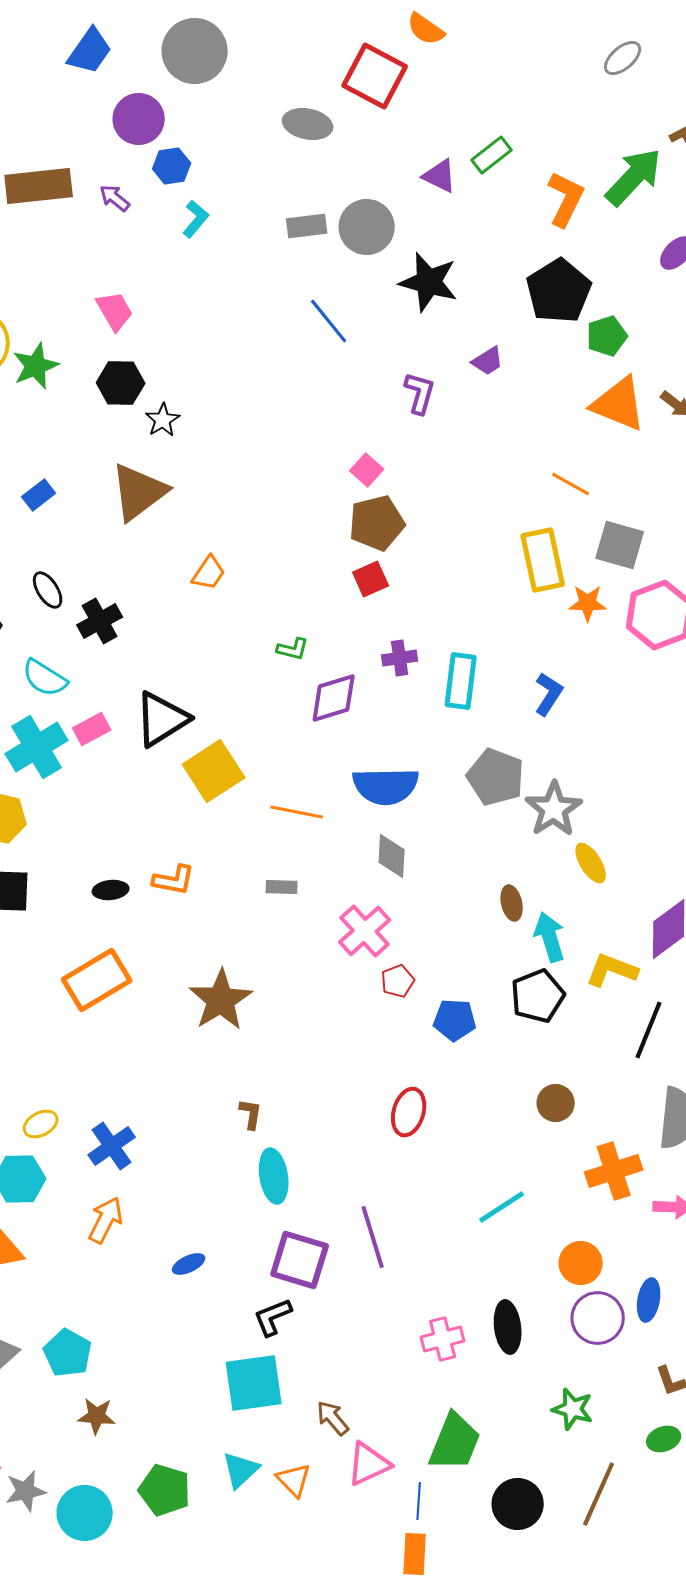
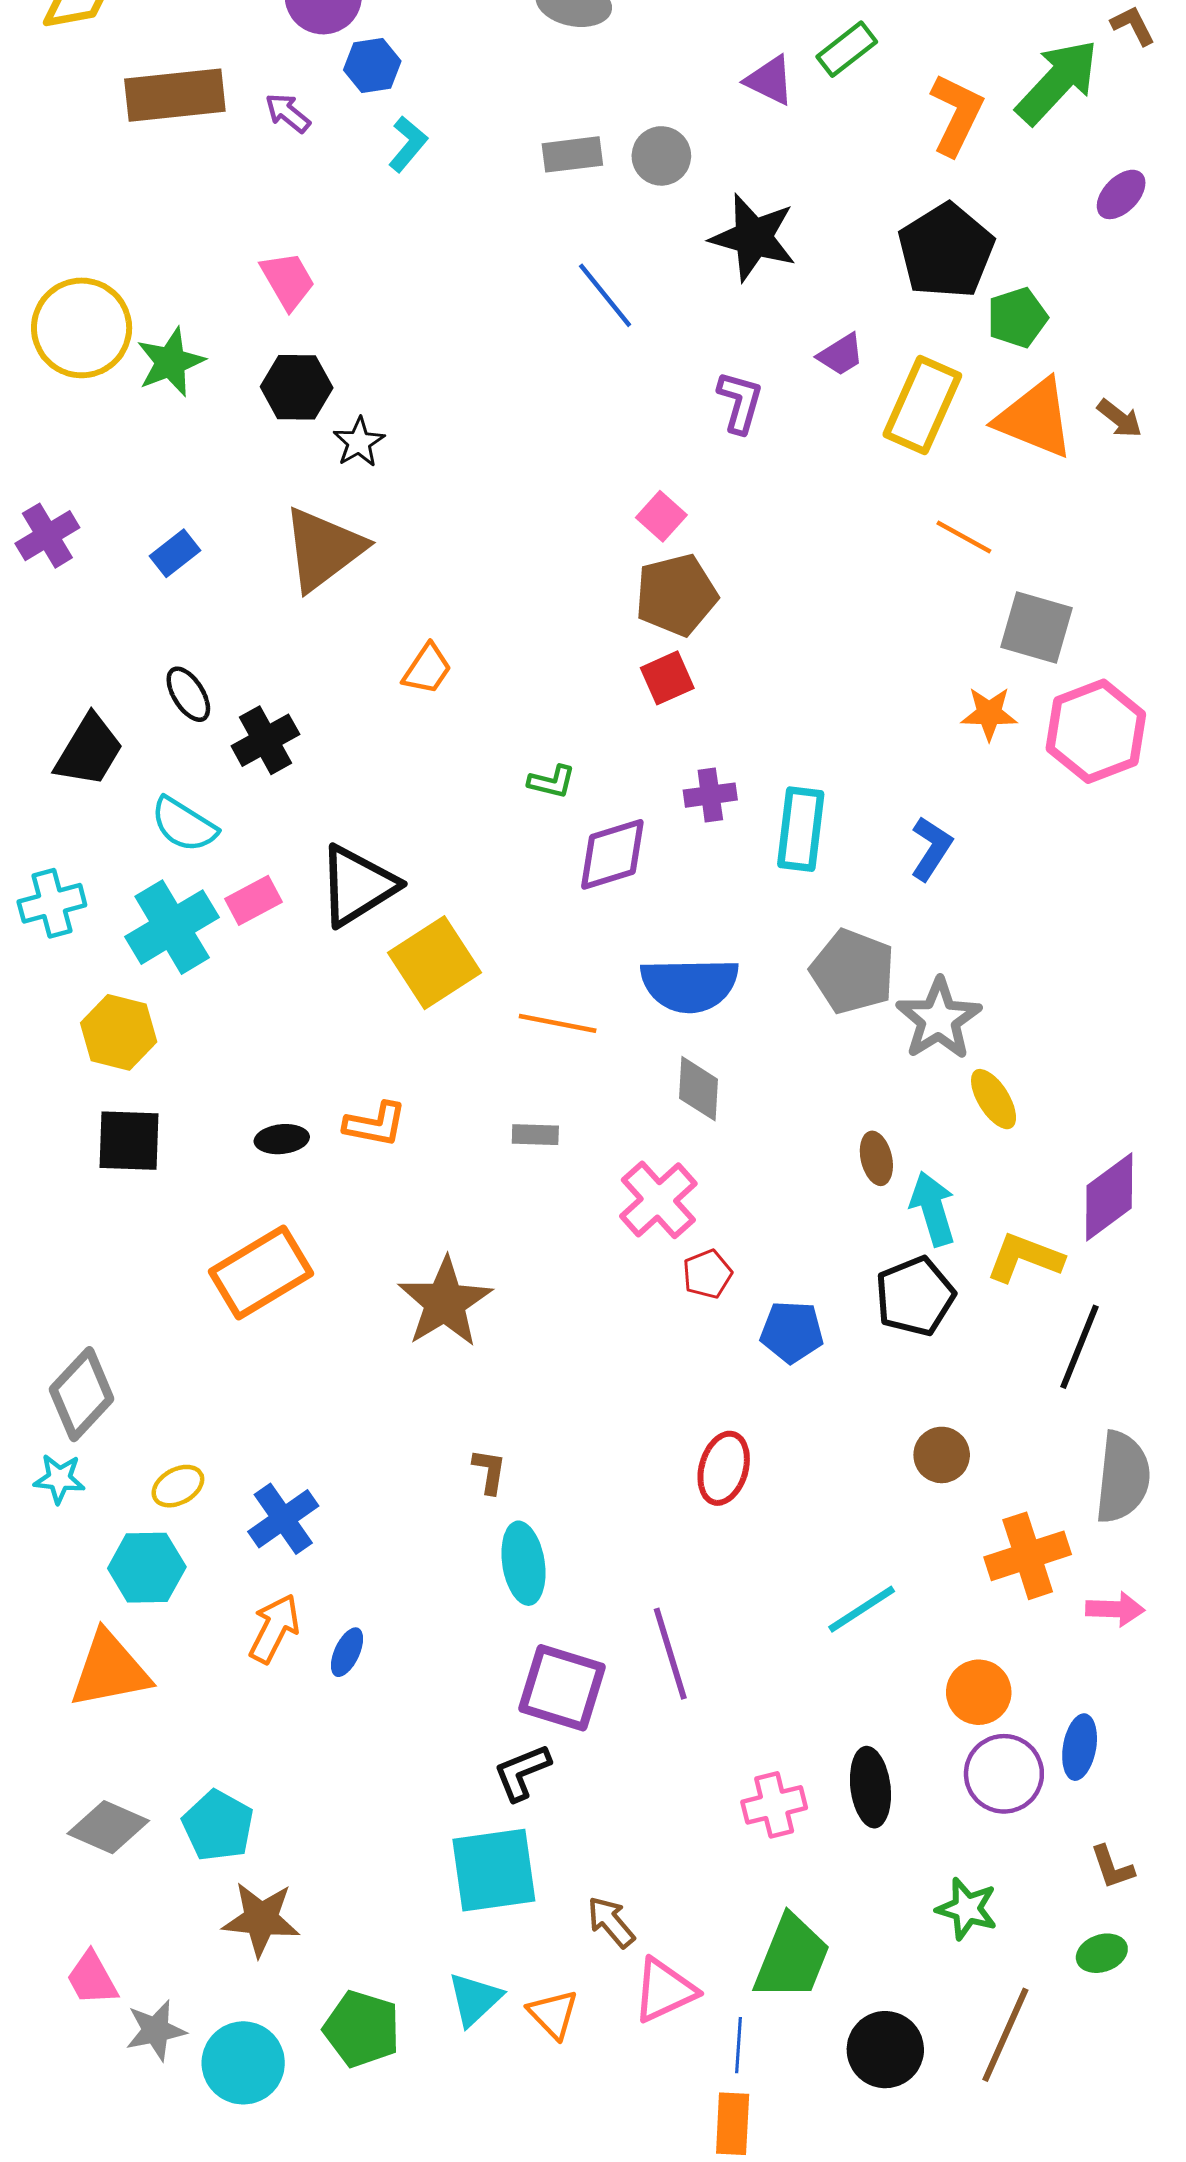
gray circle: (367, 227) -> (661, 156), size x0.7
yellow rectangle: (543, 560) -> (922, 405), moved, turned 36
blue ellipse: (189, 1264) -> (347, 1652), moved, turned -40
brown star: (97, 1416) -> (261, 1919), size x1.4

